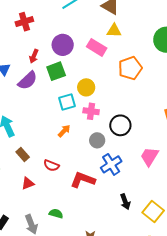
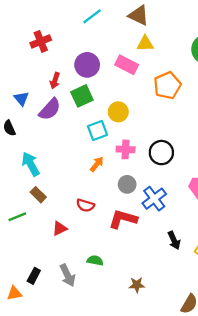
pink cross: (91, 111) -> (126, 149), moved
gray circle: (97, 140) -> (127, 184), moved
brown rectangle: (23, 154) -> (38, 195), moved

